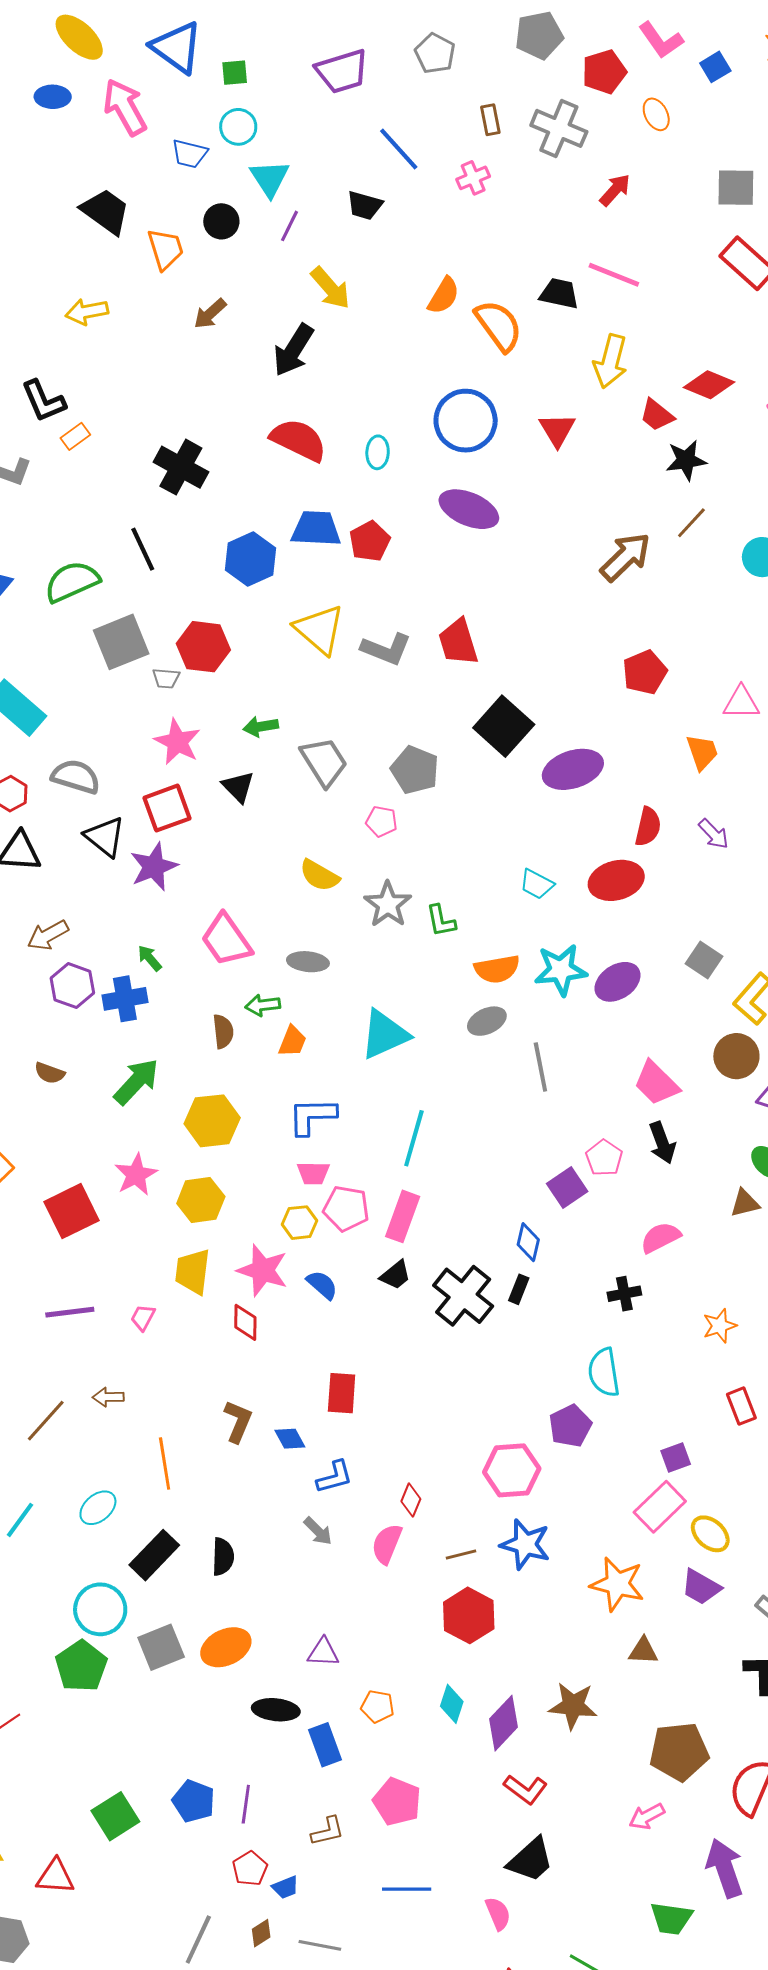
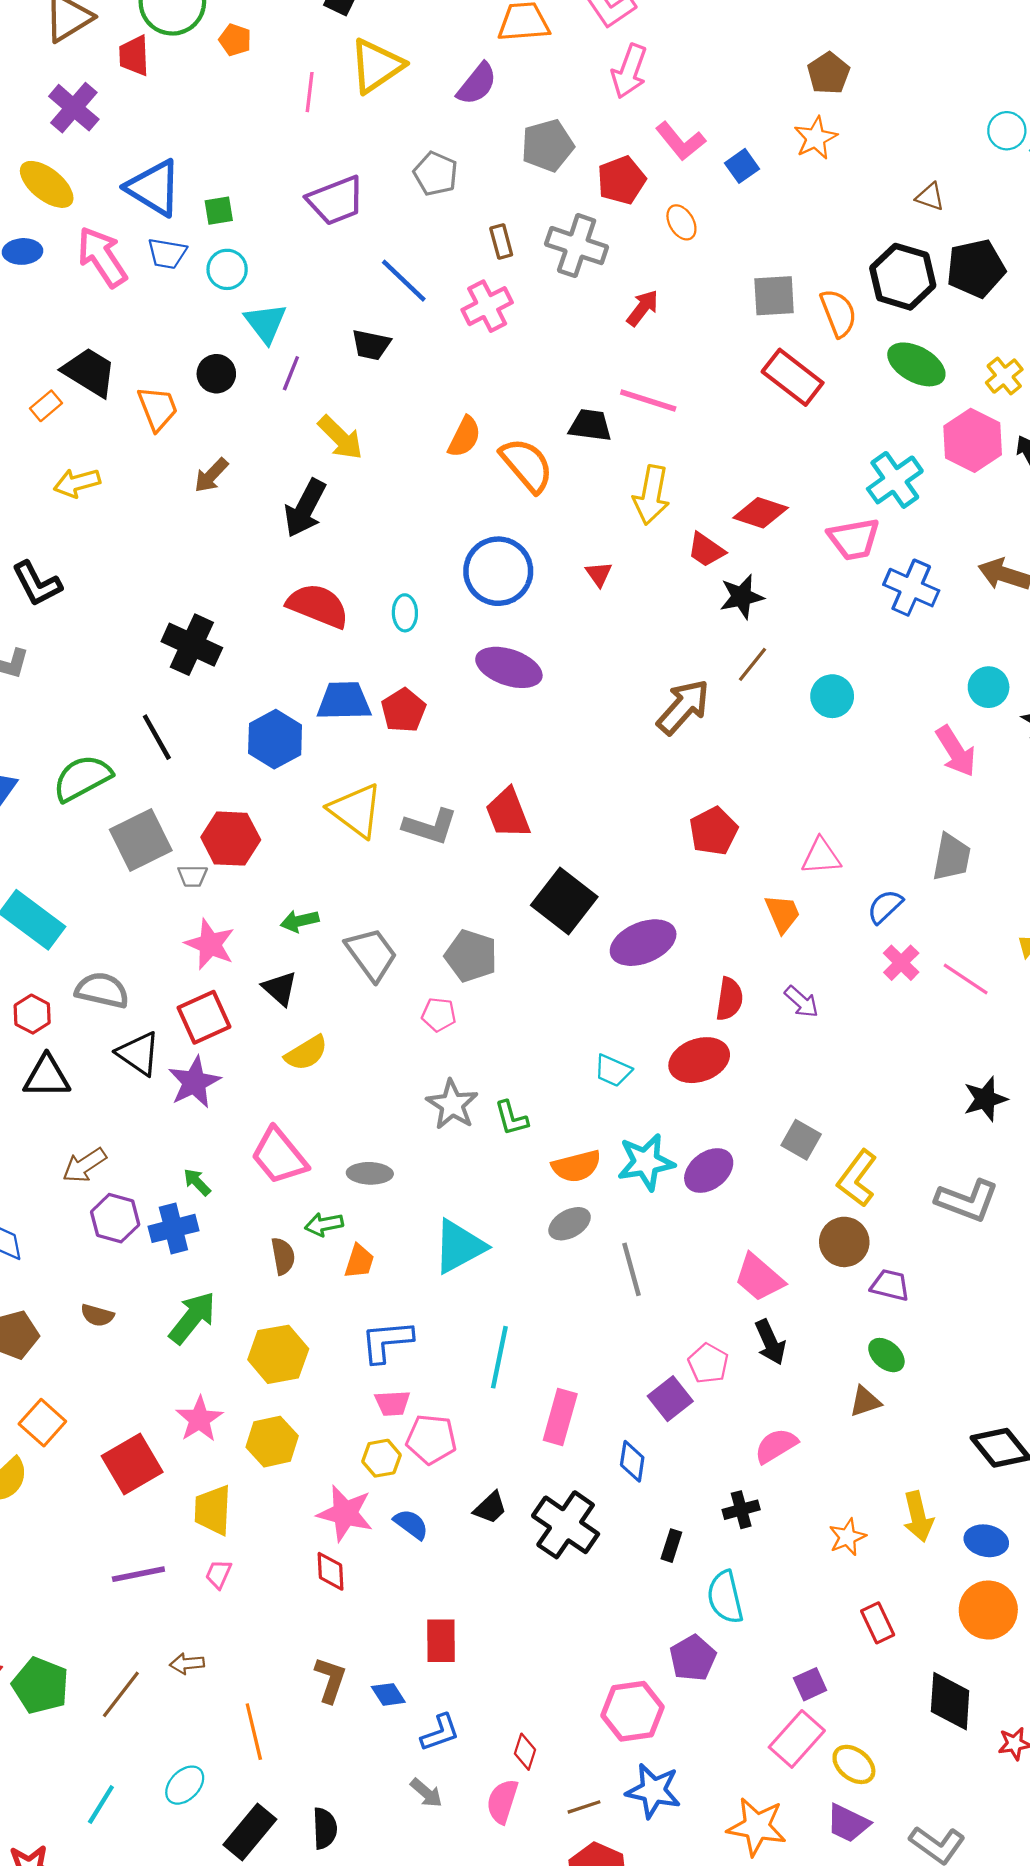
blue trapezoid: (190, 154) -> (167, 253), moved
pink cross: (473, 178) -> (487, 306), size x1.4
red triangle: (557, 430) -> (599, 574), size x0.7
orange rectangle: (75, 436) -> (46, 406), moved
yellow semicircle: (319, 875) -> (306, 1053), moved, turned -57
pink rectangle: (403, 1216) -> (560, 1417), moved
yellow trapezoid: (193, 1272) -> (213, 1510), moved
black rectangle: (519, 1289) -> (671, 1546), moved

